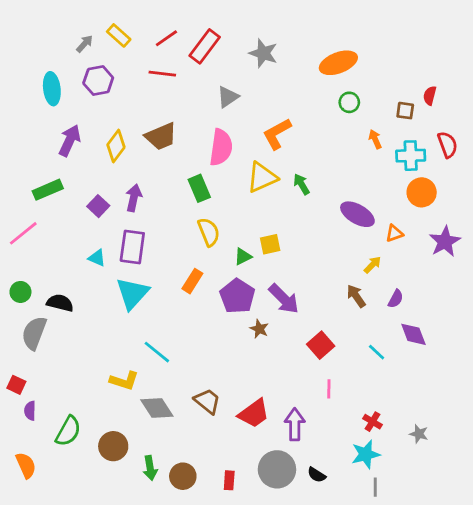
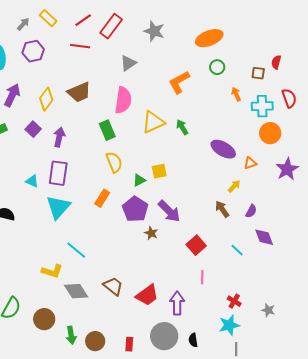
orange L-shape: (277, 134) -> (179, 82), moved
purple square: (98, 206) -> (33, 129), moved
black semicircle: (317, 475) -> (193, 340), turned 48

